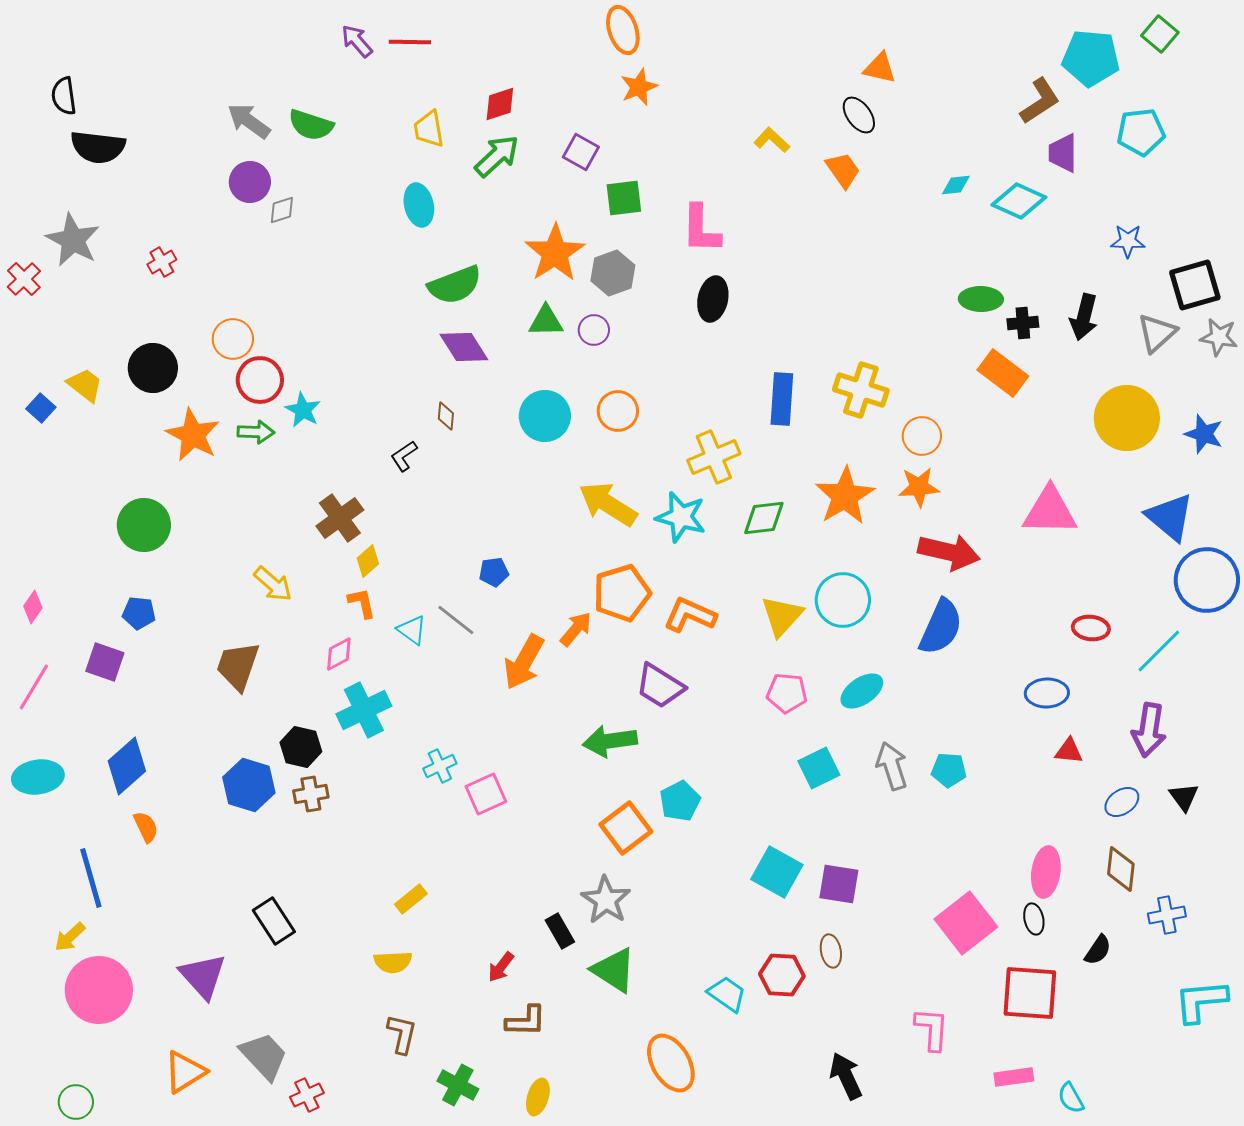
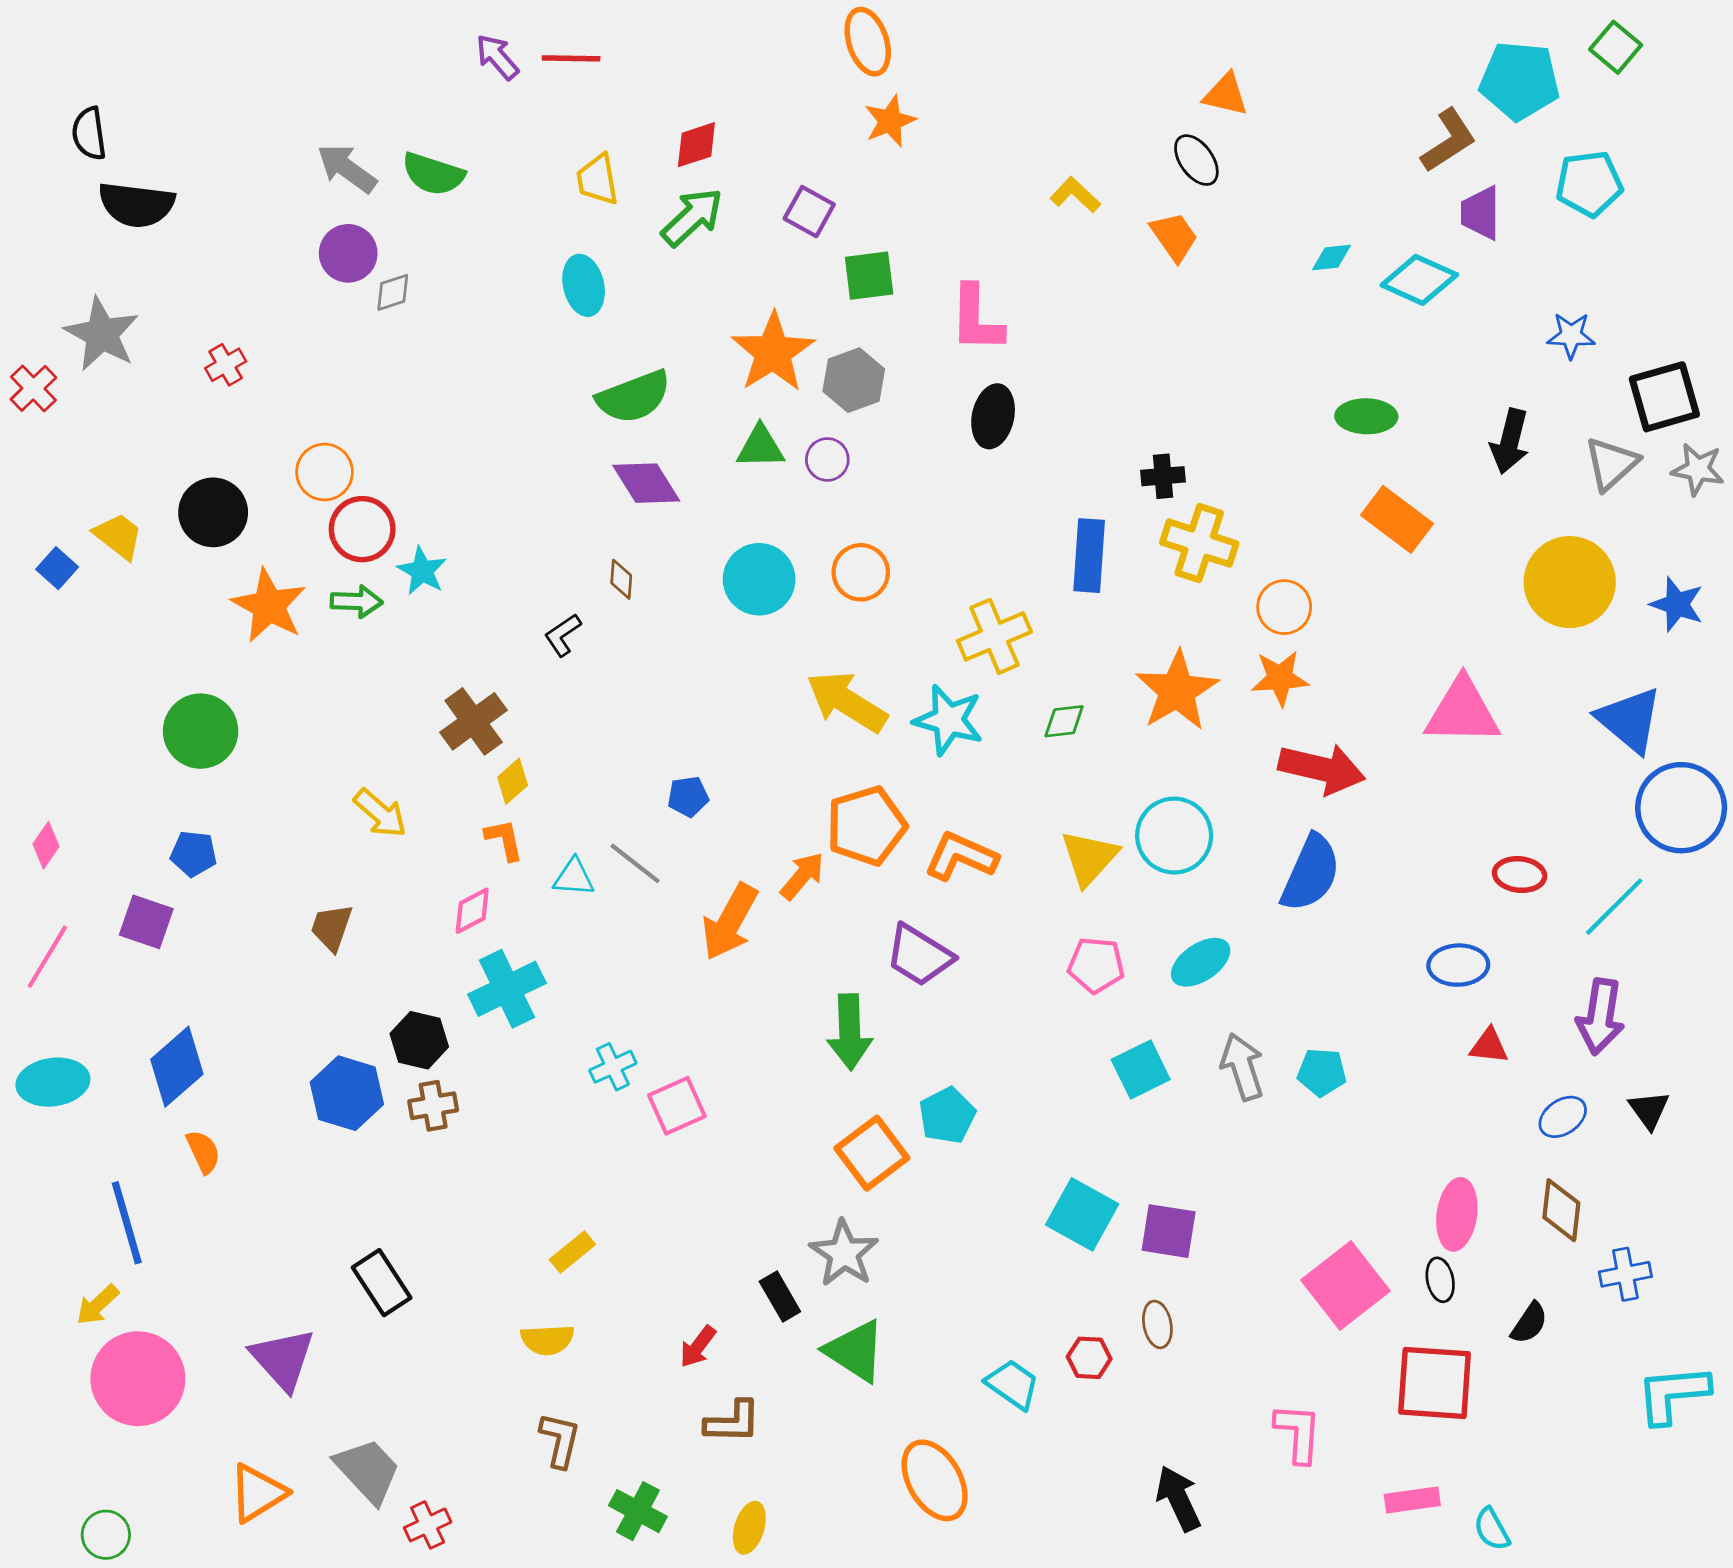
black cross: (1023, 323) -> (1163, 476), moved
green diamond: (764, 518) -> (1064, 721), size x0.7
cyan triangle: (412, 630) -> (574, 877), turned -32
brown trapezoid: (238, 666) -> (331, 927), size x0.7
green arrow: (610, 741) -> (850, 1032), turned -84
red hexagon: (782, 975) -> (1089, 1358), size x0.7

